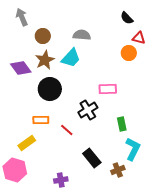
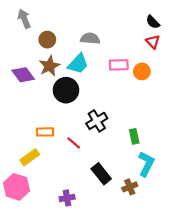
black semicircle: (127, 18) -> (153, 22), moved
red triangle: (139, 38) -> (153, 42), turned 32
orange circle: (129, 53) -> (142, 71), moved
black circle: (50, 89) -> (66, 90), moved
pink rectangle: (108, 89) -> (119, 65), moved

